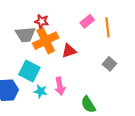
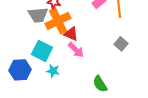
red triangle: (69, 51) -> (71, 34), moved, turned 42
pink arrow: (60, 86) -> (76, 50), moved, turned -36

